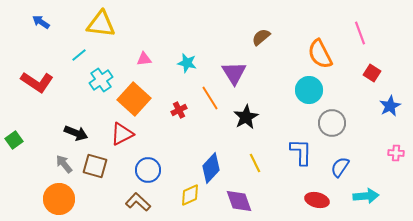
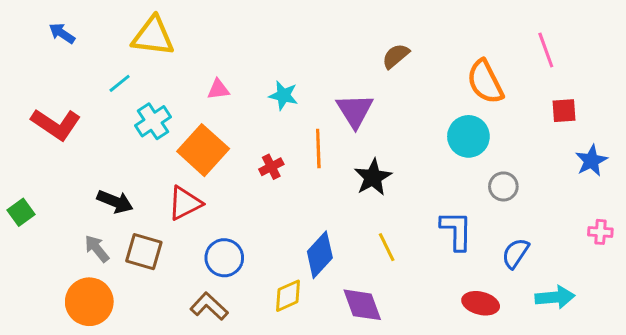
red square: (372, 73) -> (564, 111), turned -36
orange line: (210, 98) -> (318, 149), turned 30
gray circle: (332, 123) -> (503, 186), size x0.7

